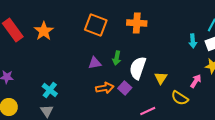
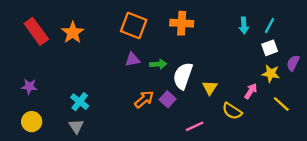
cyan arrow: (193, 41) -> (244, 25), moved
green arrow: (117, 58) -> (158, 64), turned -104
purple triangle: (95, 63) -> (132, 59), moved
orange arrow: (105, 88) -> (144, 99), turned -30

